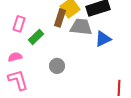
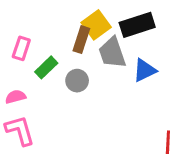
gray trapezoid: (81, 27) -> (112, 53), turned -115
gray circle: (57, 66) -> (77, 81), moved

